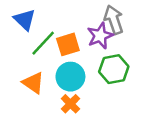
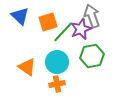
green line: (43, 43) -> (63, 32), moved
orange square: (68, 44) -> (48, 22), moved
orange cross: (70, 104) -> (57, 84), turned 35

